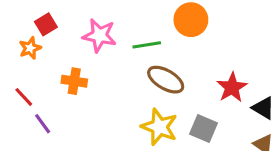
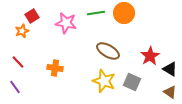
green line: (147, 45) -> (96, 13), moved
orange cross: (74, 81) -> (55, 68), moved
purple line: (43, 124) -> (15, 87), moved

